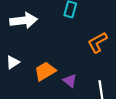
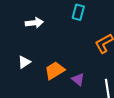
white arrow: (24, 21) -> (34, 23), size x0.7

